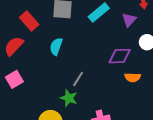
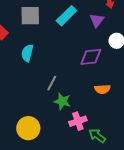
orange semicircle: (133, 77) -> (102, 89), moved
green star: (69, 98) -> (62, 101), moved

